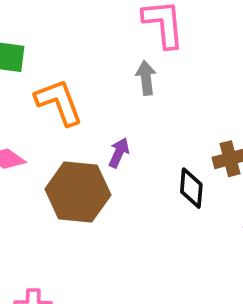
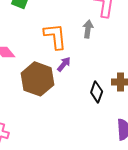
orange L-shape: (59, 102) -> (55, 36), moved

